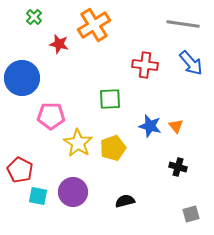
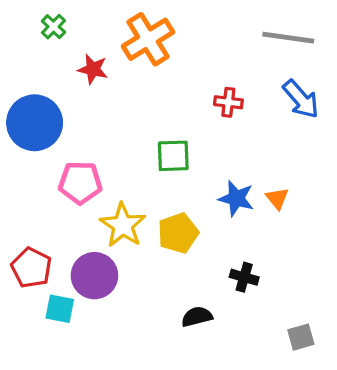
red cross: (145, 65) -> (228, 102), size x0.7
black cross: (178, 167) -> (244, 277), moved
purple circle: (73, 192) -> (94, 276), moved

